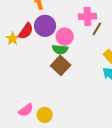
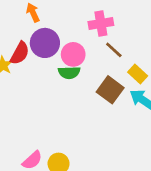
brown line: (97, 29) -> (114, 50), moved, turned -72
brown square: (61, 65) -> (110, 90), moved

